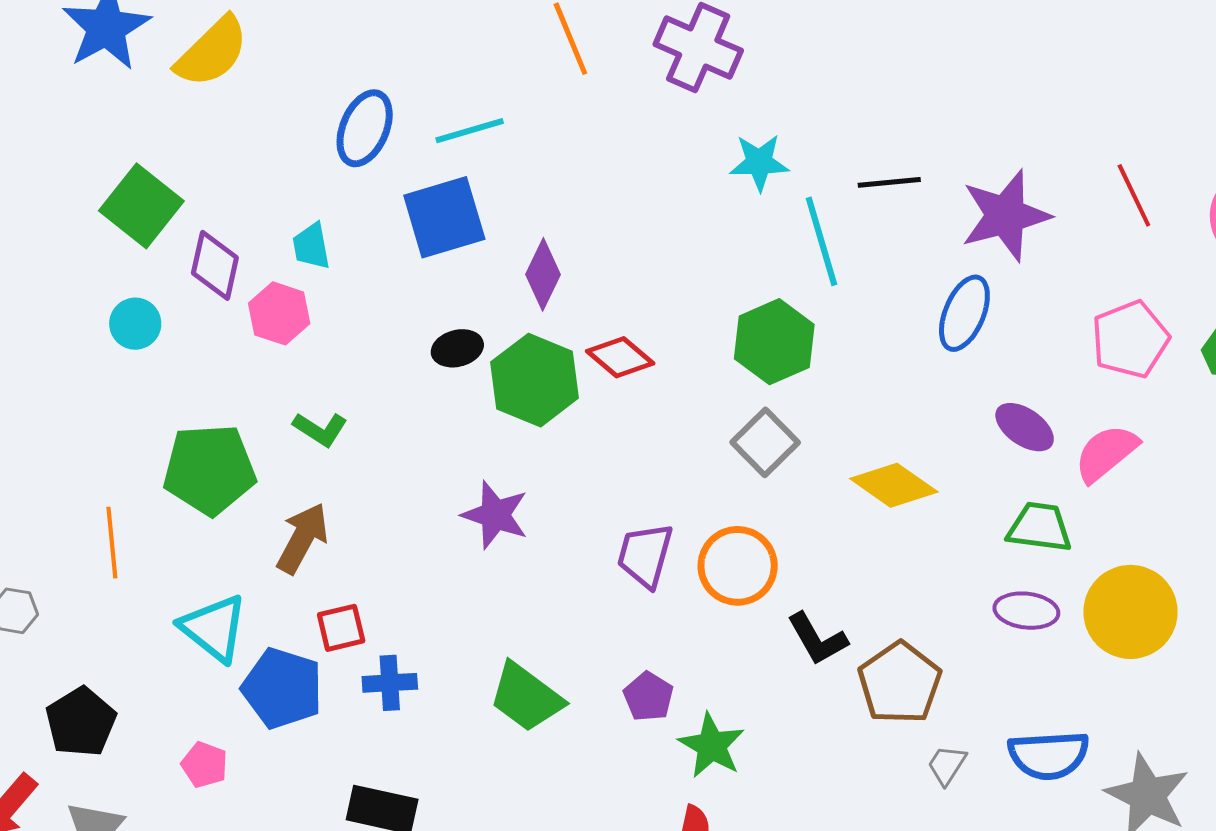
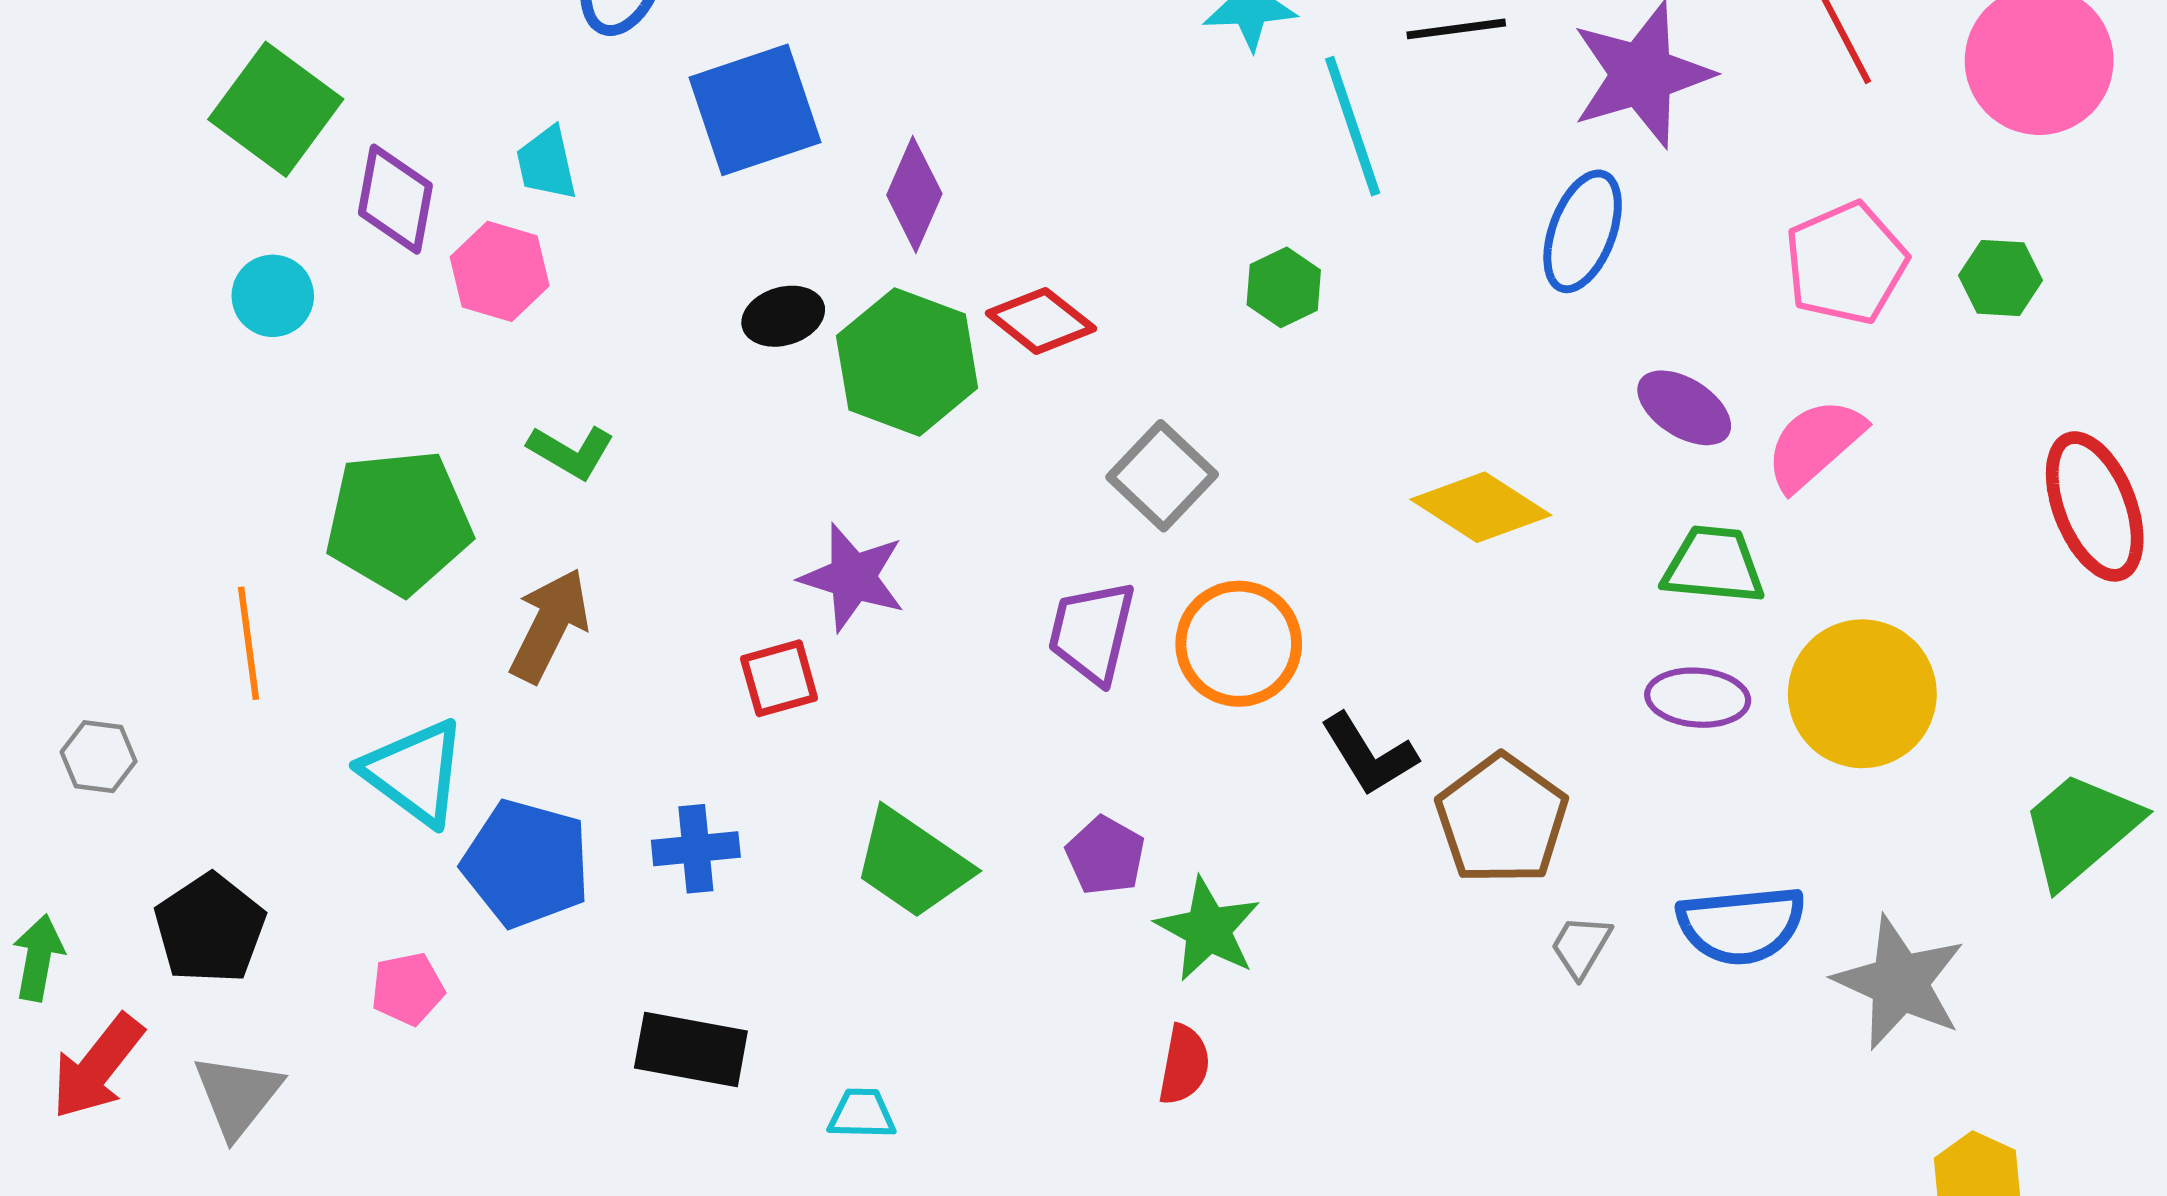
green hexagon: (774, 342) -> (1284, 287), size x0.6
gray square: (765, 442) -> (1162, 476), moved
red square: (341, 628) -> (779, 678), moved
pink pentagon: (204, 765) -> (408, 989), turned -30

